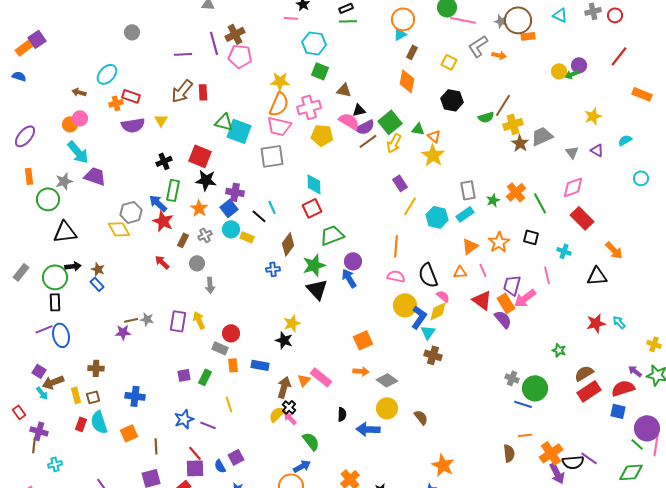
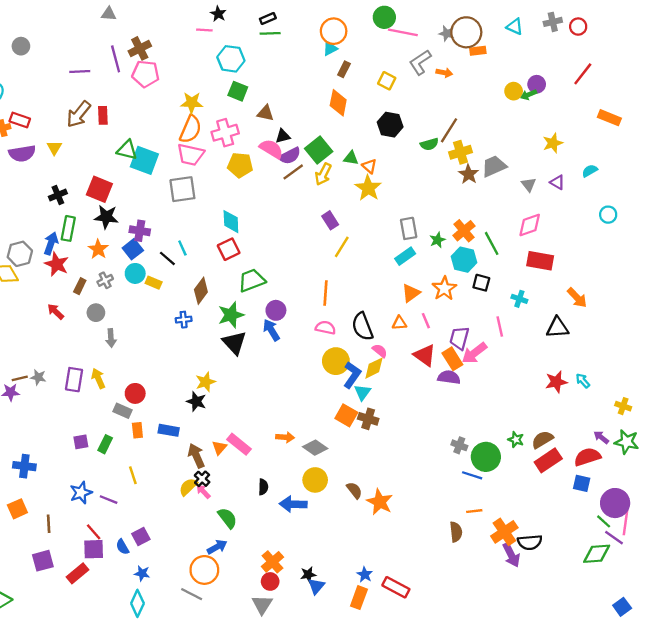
blue arrow: (158, 203) -> (51, 243), turned 66
cyan hexagon: (437, 217) -> (464, 260), moved
red rectangle: (582, 218) -> (540, 261), turned -35
purple semicircle: (503, 319) -> (449, 377), turned -42
orange square: (363, 340) -> (346, 415), moved, turned -36
green star: (559, 350) -> (516, 440), moved
brown arrow: (284, 387) -> (196, 456), turned -40
purple line: (589, 458) -> (614, 538), moved
orange star: (443, 465) -> (380, 502), moved

